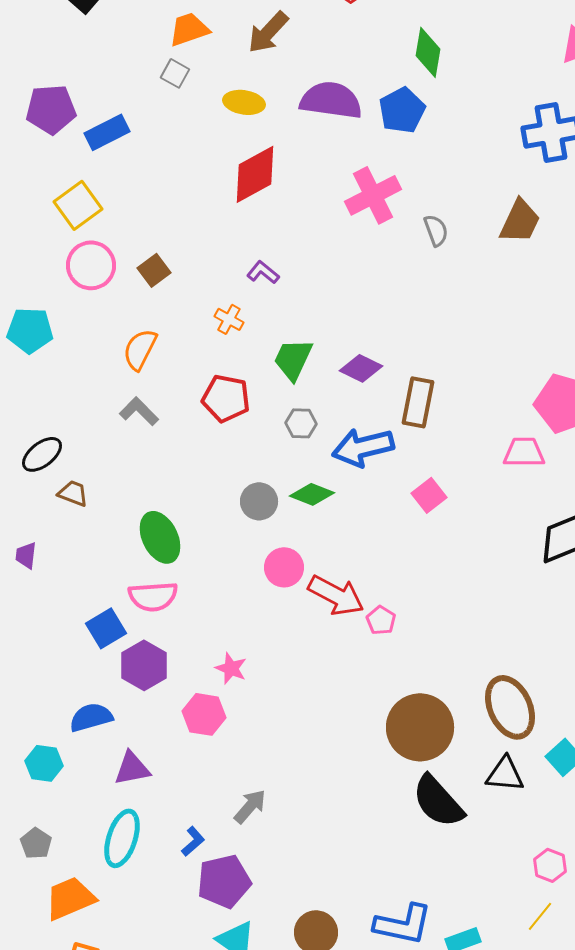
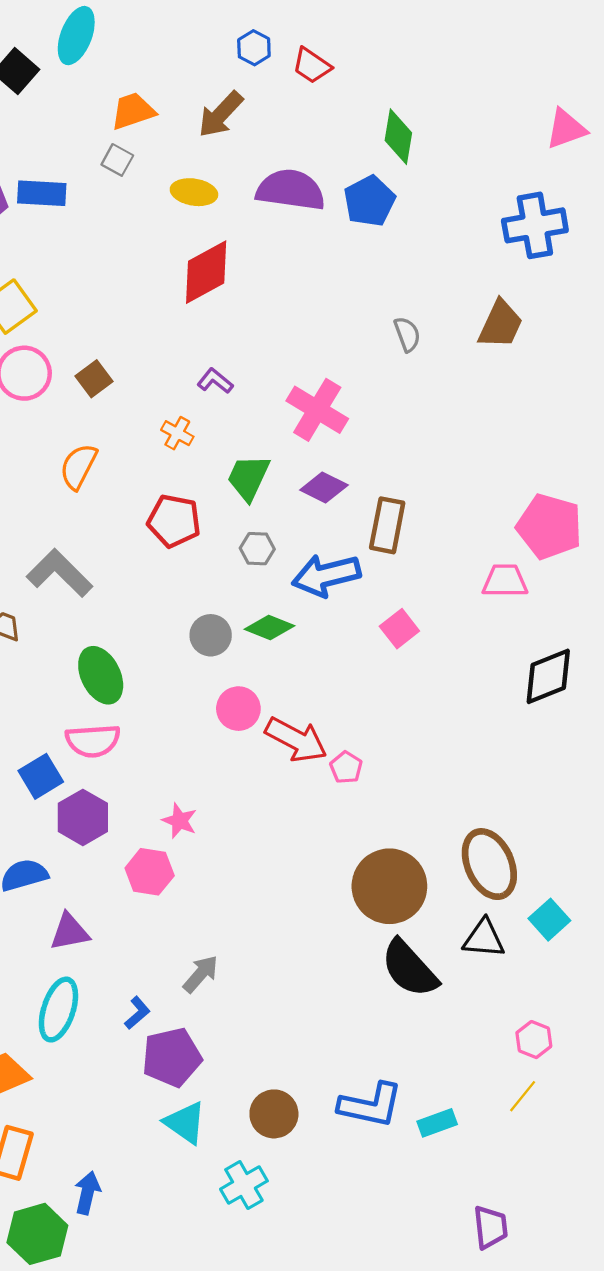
blue rectangle: (107, 132) -> (42, 193), moved, turned 30
pink cross: (373, 195) -> (317, 410), moved, turned -32
gray L-shape: (139, 411) -> (60, 573), moved, size x1.5

